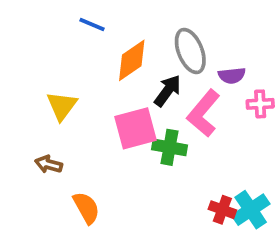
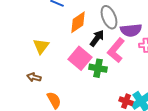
purple semicircle: (232, 76) -> (131, 30), size x1.5
pink square: (135, 128) -> (80, 58), turned -35

